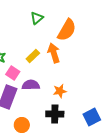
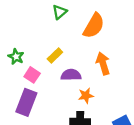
orange arrow: (54, 53) -> (103, 64), moved
purple semicircle: (31, 85) -> (71, 75), moved

